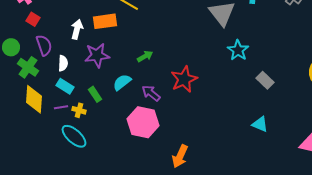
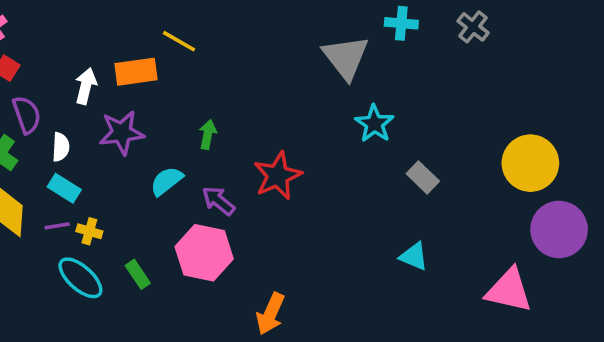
green arrow: (145, 56) -> (208, 134), turned -49
green rectangle: (95, 94) -> (138, 274), moved

